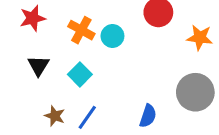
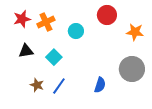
orange cross: (81, 30) -> (46, 22), moved, turned 36
black triangle: (38, 66) -> (26, 51), turned 49

